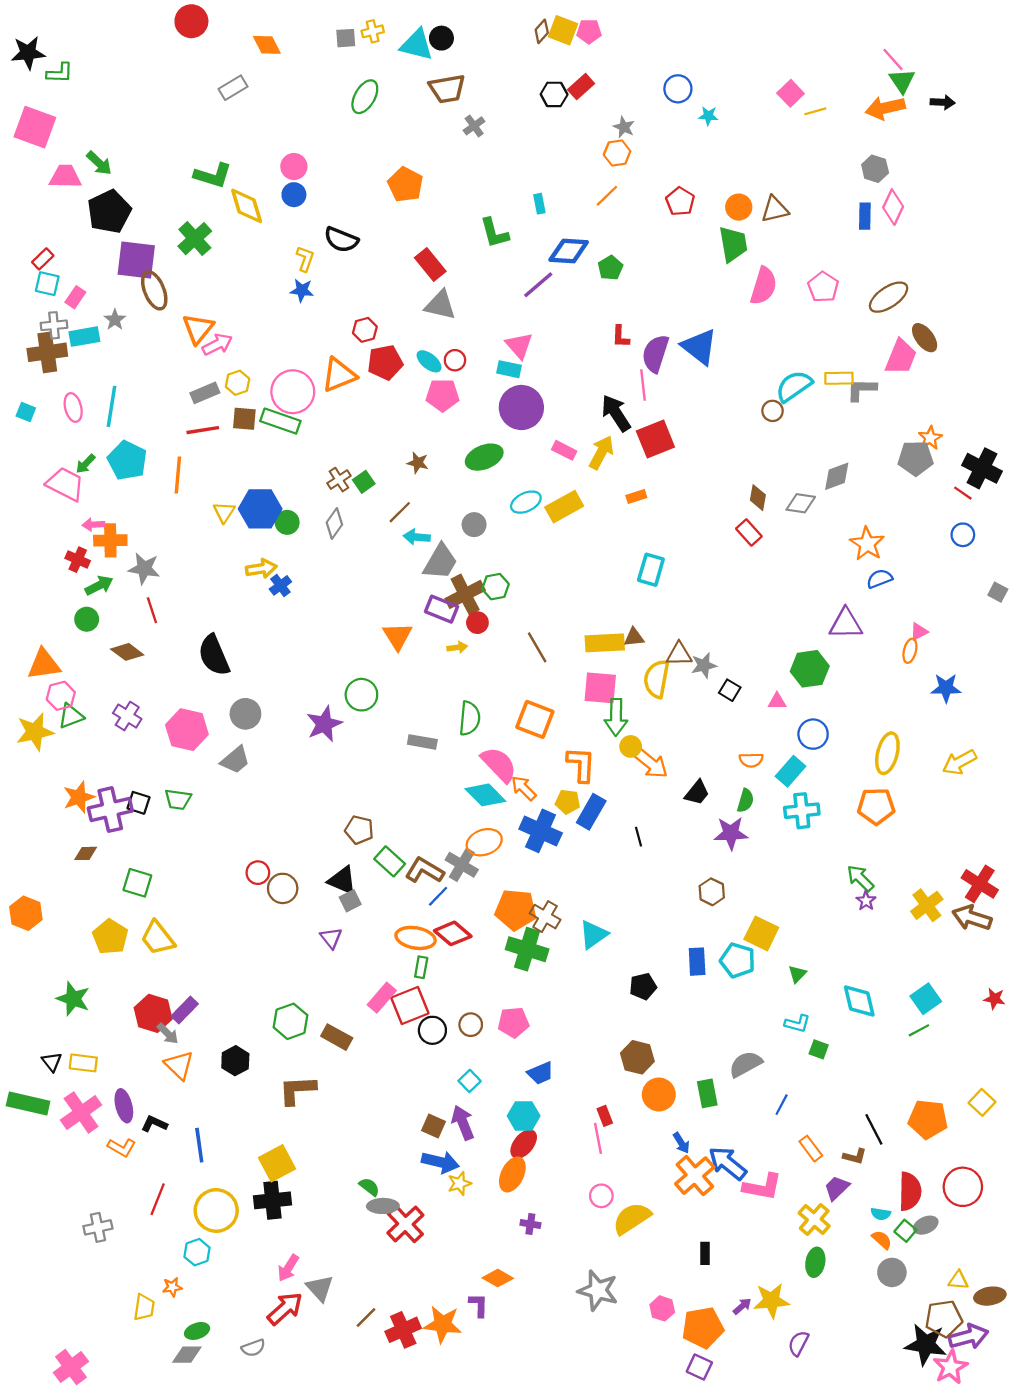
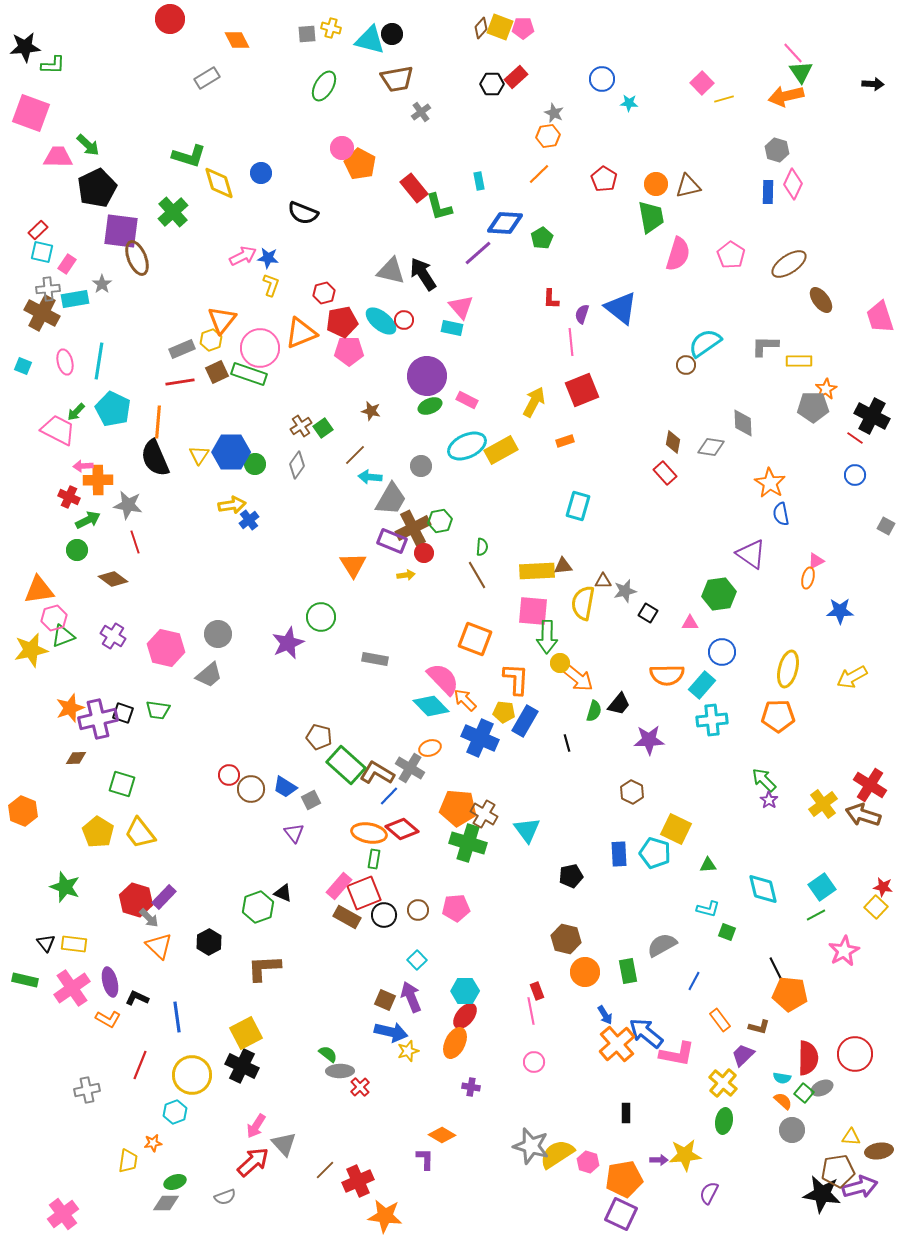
yellow cross: (373, 31) -> (331, 28), turned 30
black arrow: (943, 102) -> (873, 84), moved
pink circle: (294, 166) -> (342, 148), moved
yellow L-shape: (305, 259) -> (271, 285), moved
red rectangle: (430, 264) -> (414, 188), moved
orange triangle: (198, 329) -> (222, 320), moved
pink arrow: (217, 344) -> (243, 256), moved
brown cross: (47, 352) -> (42, 313), turned 36
purple semicircle: (655, 353) -> (582, 314), size x0.6
pink trapezoid: (901, 357) -> (880, 317), moved, turned 140
cyan ellipse: (429, 361) -> (381, 321), size x1.4
yellow rectangle: (839, 378) -> (799, 361), moved
pink pentagon: (443, 395) -> (349, 351), moved
purple circle: (521, 408) -> (427, 376), moved
black arrow: (616, 413) -> (423, 274), moved
brown square: (244, 419) -> (217, 372), turned -30
pink rectangle: (564, 450) -> (467, 400), moved
green ellipse: (484, 457) -> (430, 406), size x0.7
gray diamond: (837, 476) -> (743, 423), turned -72
cyan ellipse: (526, 502) -> (467, 446), size x1.4
blue semicircle: (880, 579) -> (781, 514), turned -80
purple triangle: (846, 624) -> (751, 554), turned 36
brown triangle: (679, 654) -> (603, 581), size x0.7
black semicircle: (214, 655) -> (155, 458), moved
green semicircle: (470, 718) -> (482, 547), moved, size x0.6
orange semicircle: (751, 760) -> (667, 675), size x1.6
green semicircle: (746, 801) -> (594, 711), moved
orange ellipse: (484, 842) -> (430, 748), size x0.7
green rectangle: (390, 861) -> (346, 765), size x1.4
black triangle: (342, 881) -> (283, 893), moved, size x0.7
cyan triangle: (593, 935) -> (527, 830), turned -32
green triangle: (797, 974) -> (708, 865), turned 42
brown rectangle: (337, 1037) -> (347, 917), moved
blue trapezoid: (541, 1073) -> (285, 787), moved, turned 55
yellow square: (982, 1102) -> (876, 907), moved
green rectangle: (28, 1103) -> (25, 980), size x0.7
orange pentagon: (928, 1119) -> (790, 994), moved
black line: (874, 1129) -> (777, 971), moved
black cross: (272, 1200) -> (242, 1066), turned 32
yellow semicircle: (632, 1218) -> (557, 1154), moved
red cross: (405, 1224) -> (360, 1087), size x0.6
purple arrow: (742, 1306) -> (659, 1160), turned 42
orange star: (443, 1324) -> (385, 1216), moved
purple square: (699, 1367) -> (621, 1214), size x1.4
pink star: (950, 1367) -> (844, 951), moved

